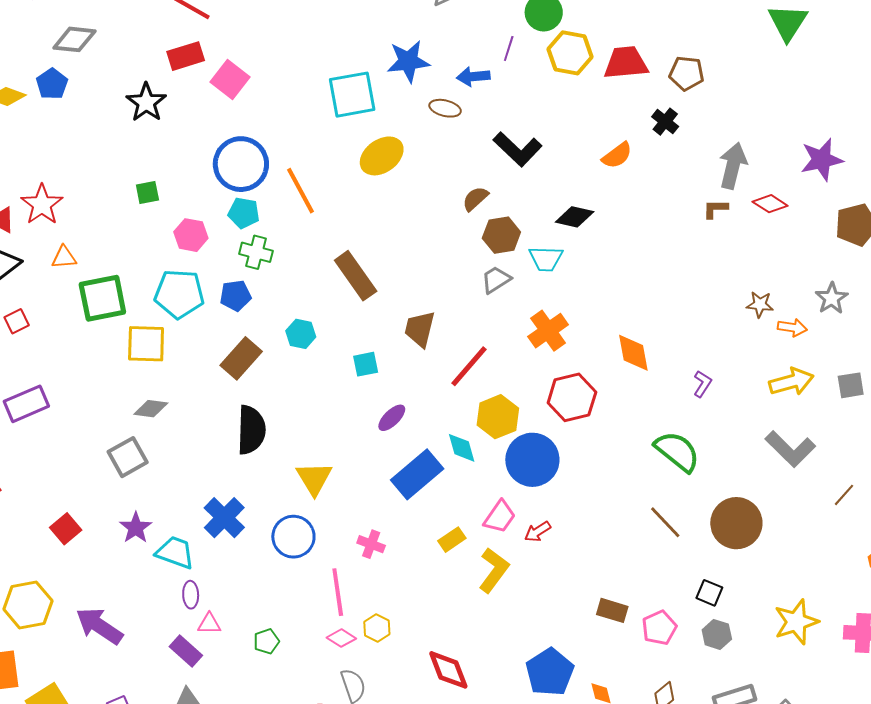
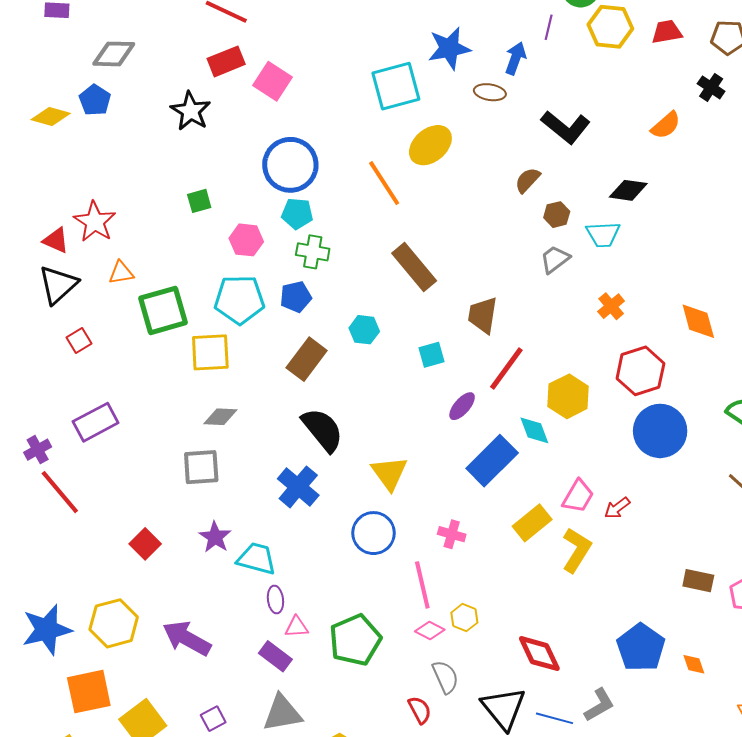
red trapezoid: (626, 63) -> (667, 32), size x0.7
blue arrow: (473, 77) -> (515, 58), turned 120
orange line: (301, 191) -> (384, 183), moved
brown hexagon: (501, 235) -> (557, 215), size x0.7
orange cross: (548, 331) -> (611, 306), size x0.7
red line: (469, 366) -> (506, 368), moved
black semicircle: (251, 430) -> (323, 430), turned -36
gray square: (128, 457) -> (201, 467), turned 30
blue circle: (532, 460) -> (660, 431), moved
blue cross: (224, 518) -> (298, 487), moved
yellow rectangle: (452, 540) -> (532, 523), size x1.4
green pentagon: (266, 641) -> (355, 640), size x2.0

